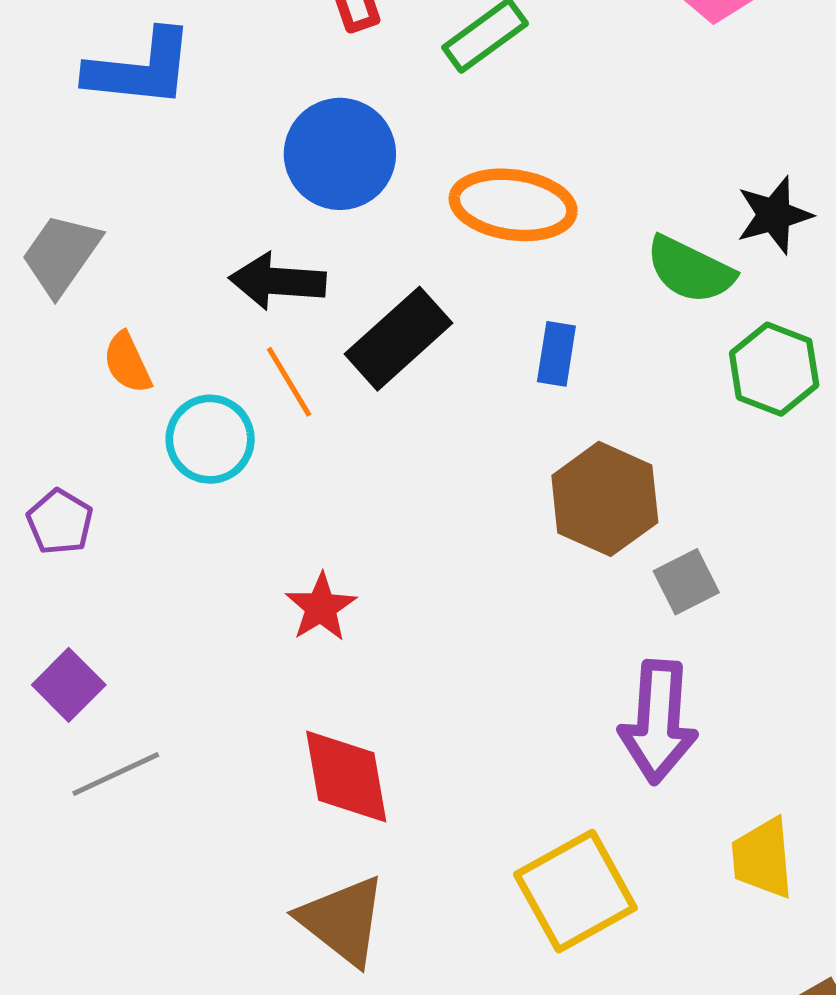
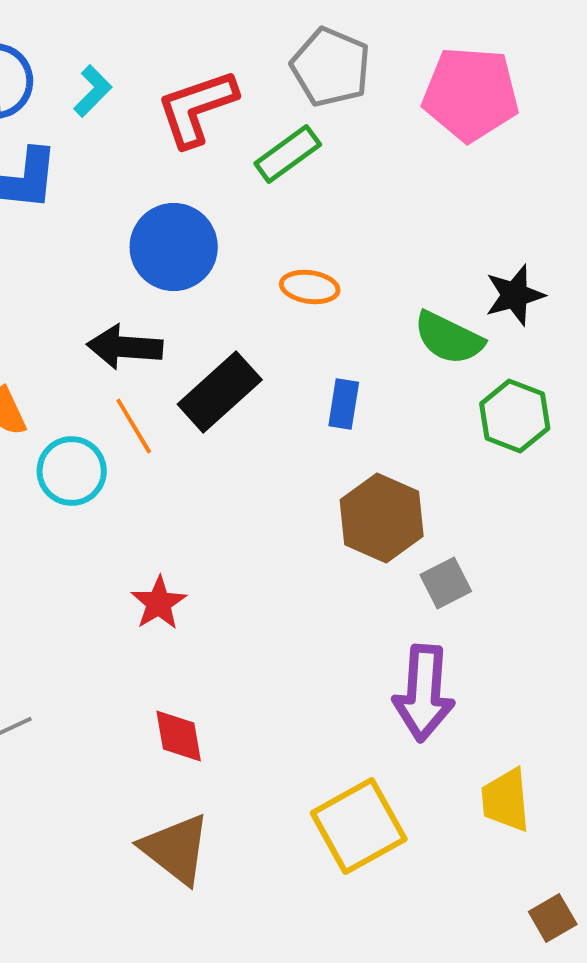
orange ellipse: (513, 205) -> (310, 287), size x0.6
red diamond: (346, 777) -> (179, 736), size x0.7

